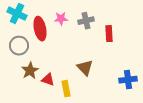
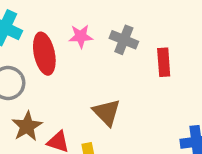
gray cross: (86, 21) -> (124, 40), turned 35
brown triangle: (85, 68) -> (107, 112), moved

